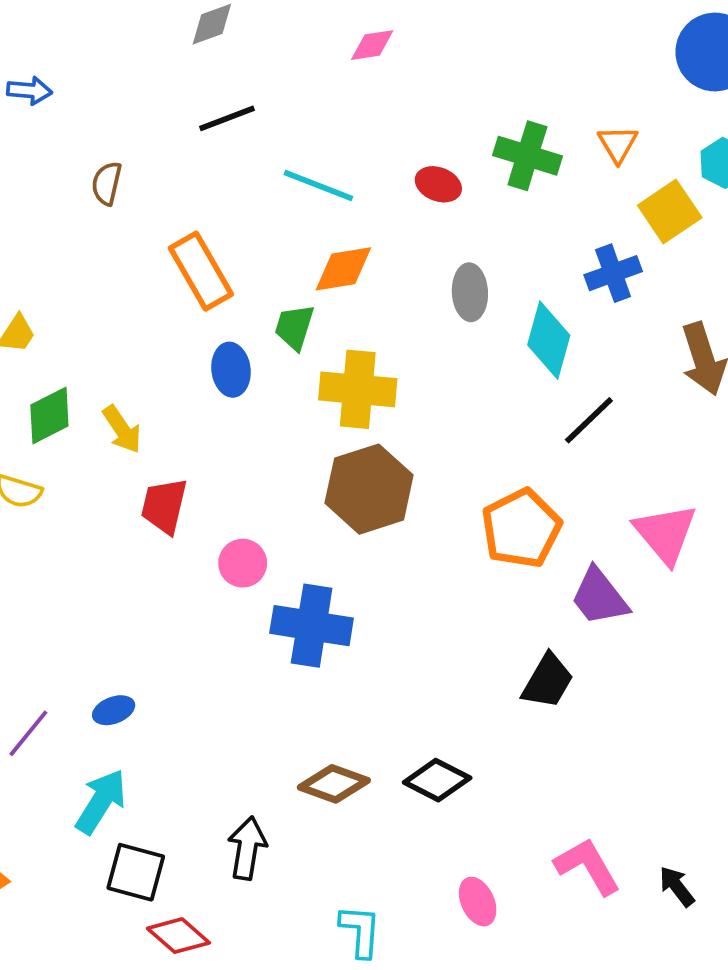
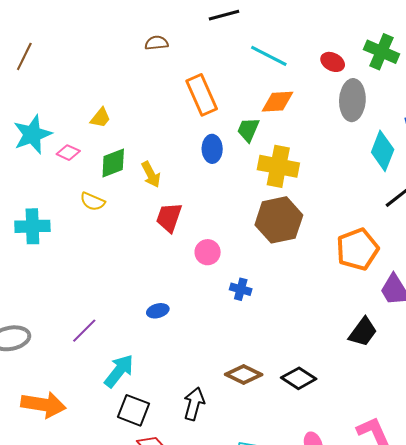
brown semicircle: (107, 183) -> (157, 43), turned 65
gray ellipse: (470, 292) -> (352, 100), moved, size x1.4
blue cross: (312, 626) -> (241, 289), size x0.5
blue ellipse: (114, 710) -> (158, 311), moved

